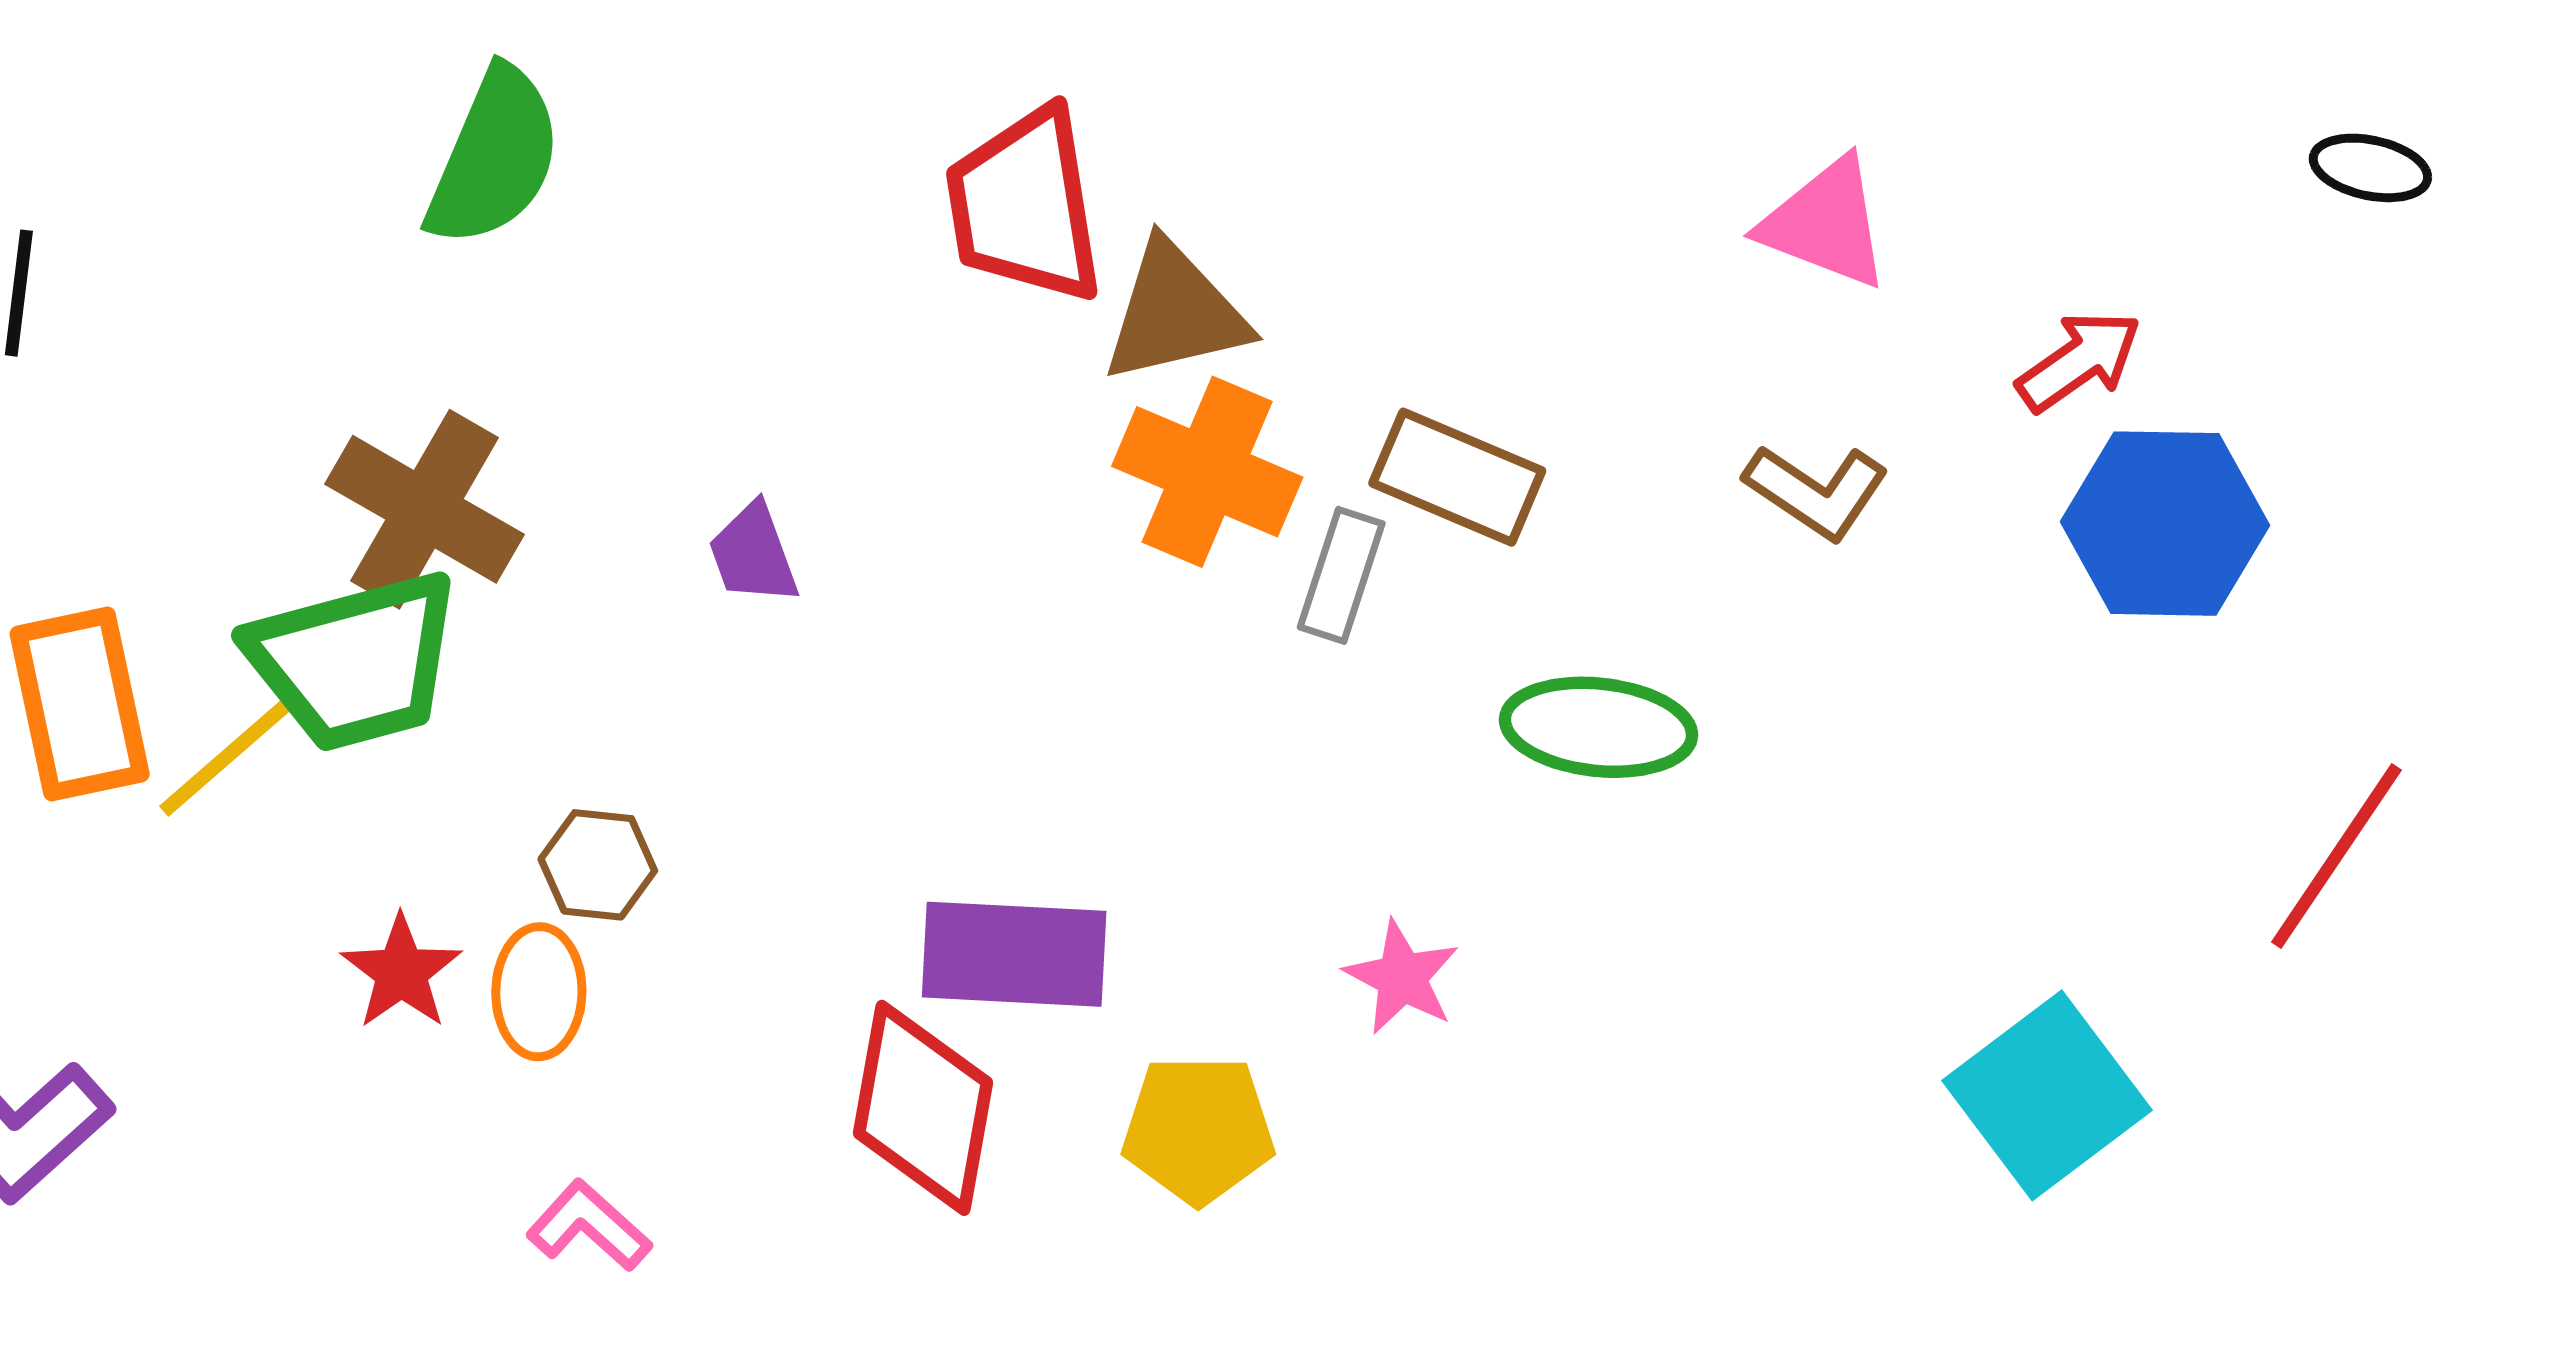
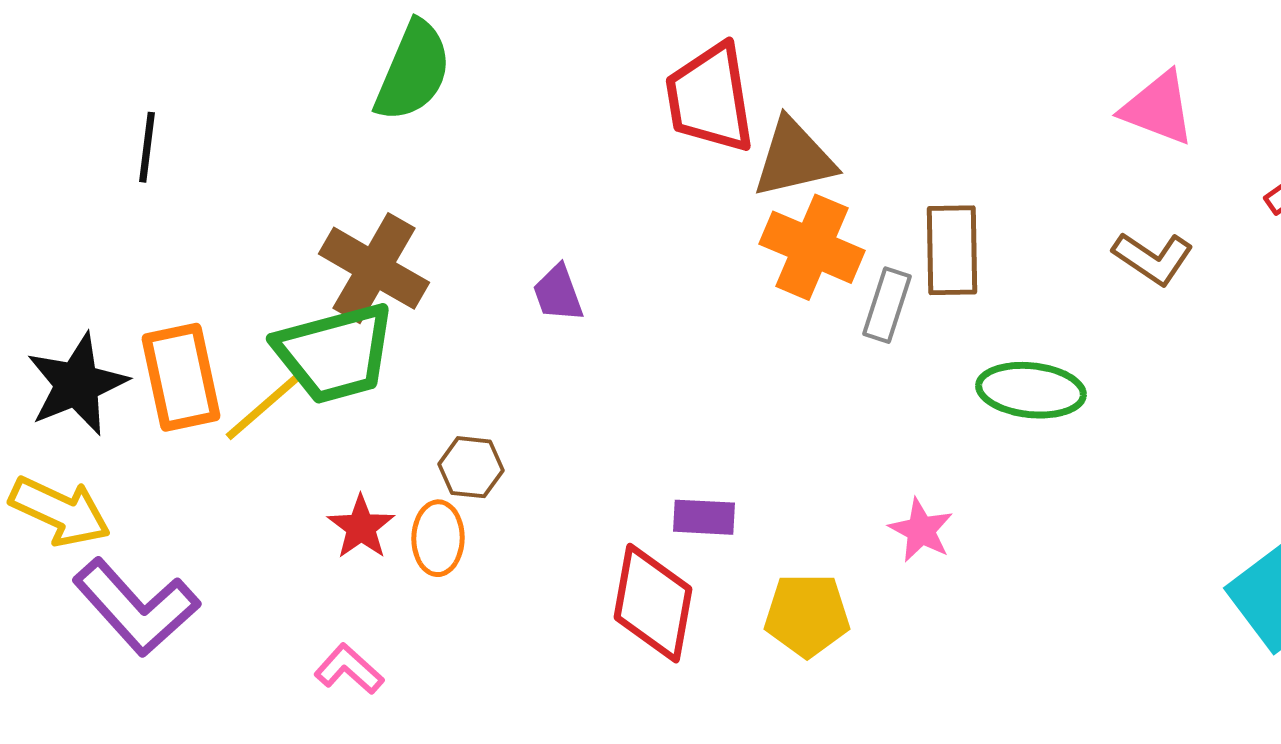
brown rectangle: (1457, 477) -> (952, 250), turned 66
purple rectangle: (1014, 954) -> (704, 517), size x0.6
pink L-shape: (589, 1226) -> (349, 669), moved

